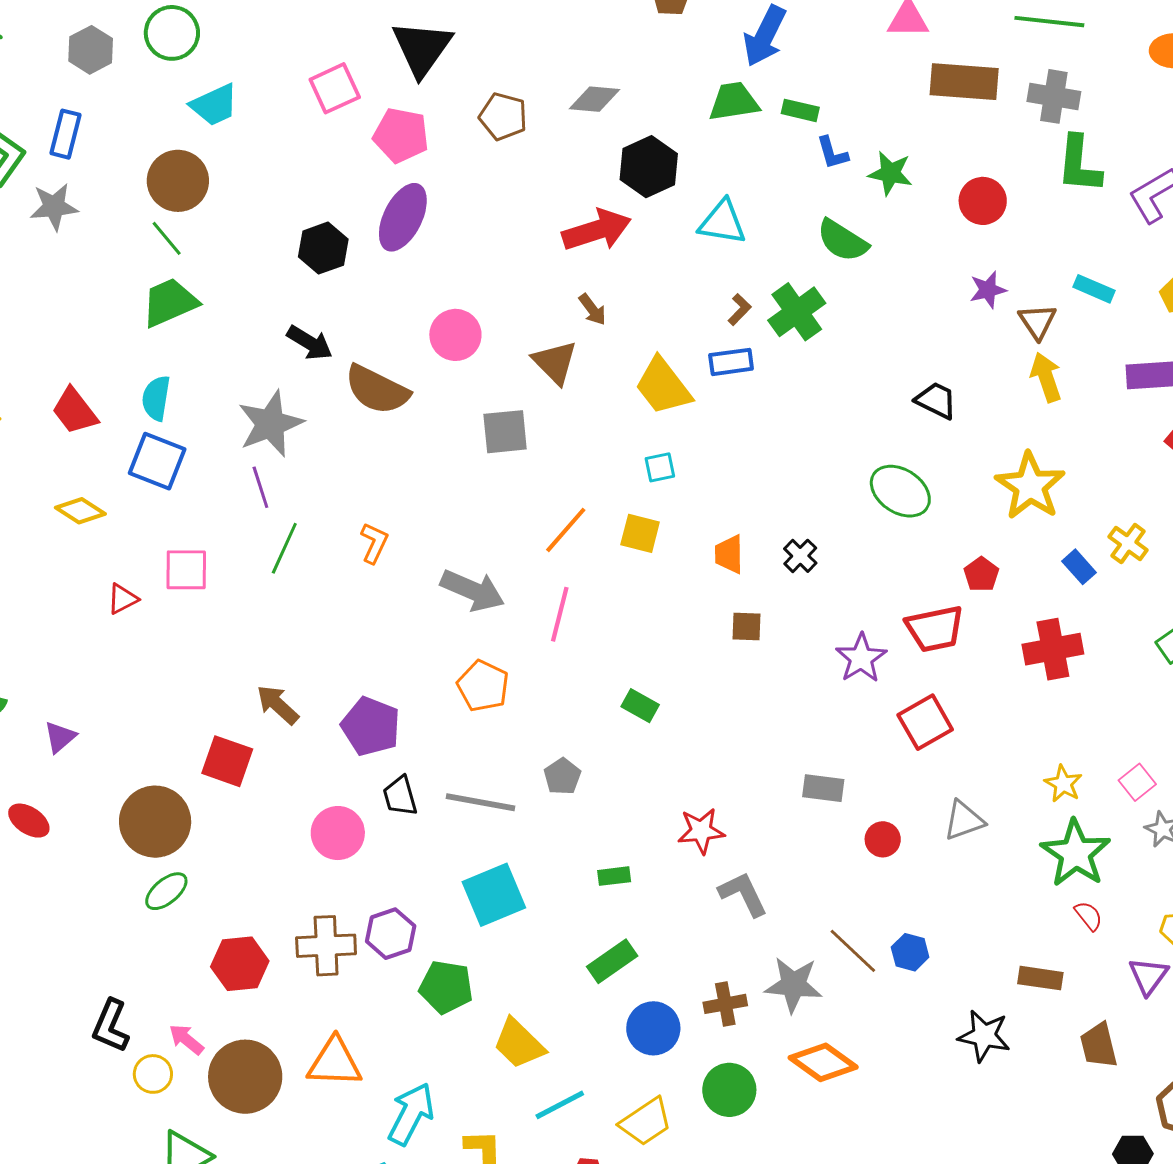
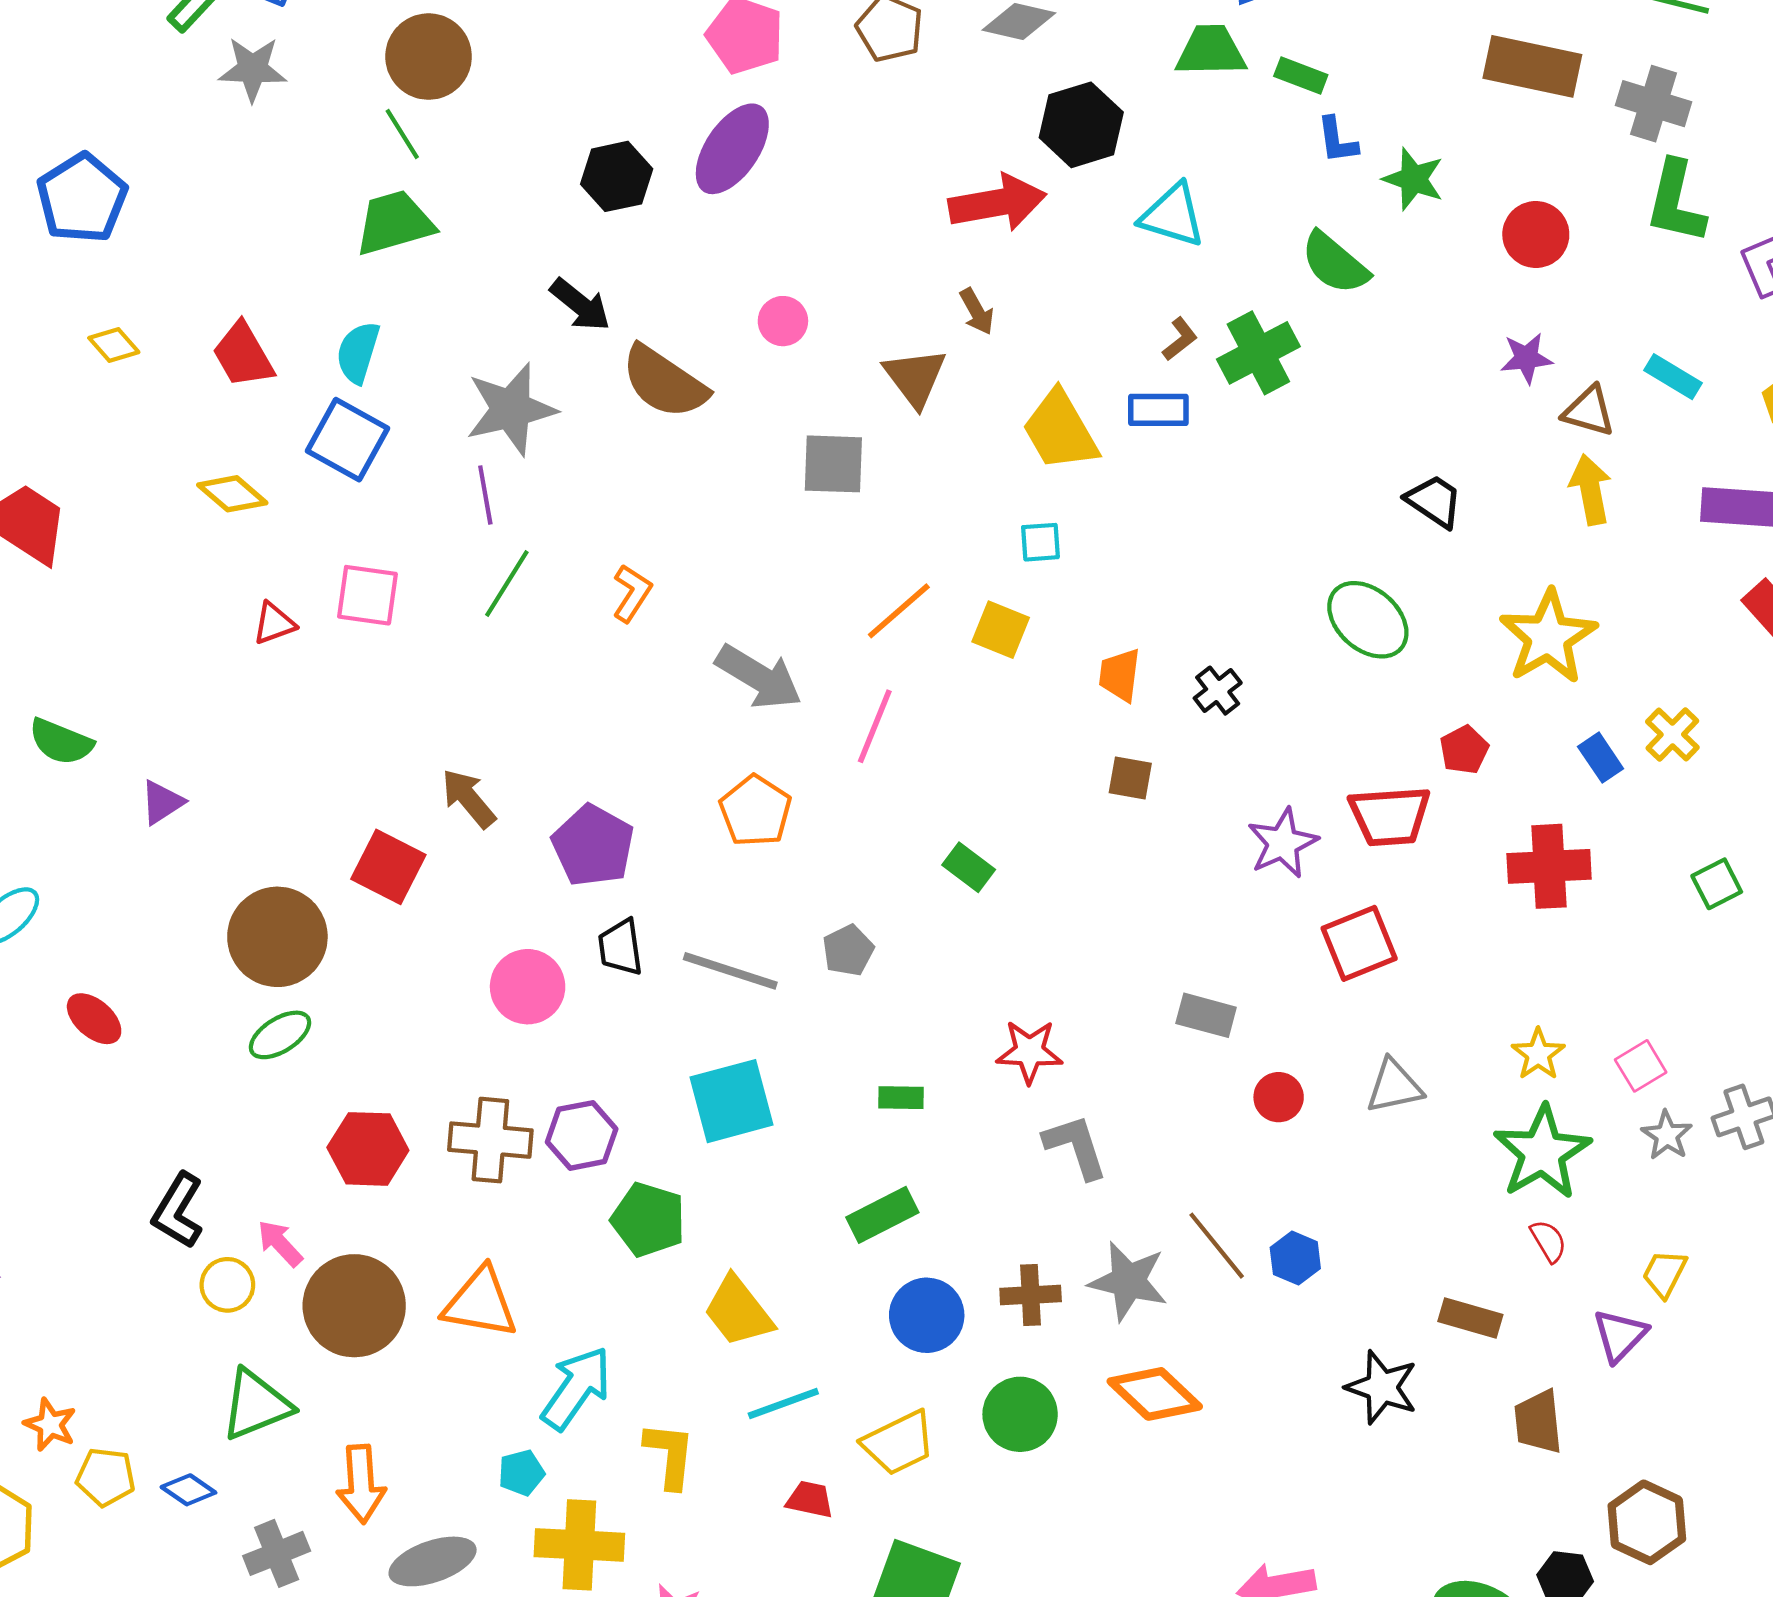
brown triangle: (1037, 321) -> (1589, 411), turned -48
pink circle: (455, 335) -> (783, 321), size x0.7
red ellipse: (29, 821) -> (94, 1019), moved

